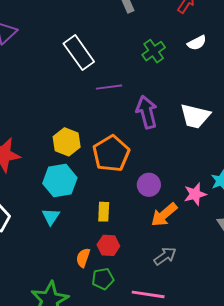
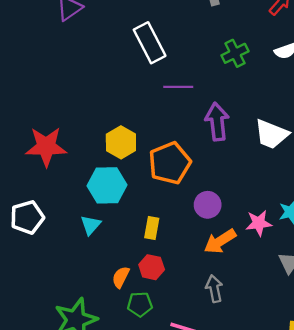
gray arrow: (165, 256) -> (214, 289), turned -75

